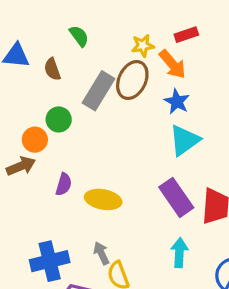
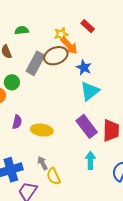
red rectangle: (186, 35) -> (88, 26), turned 64
green semicircle: (79, 36) -> (22, 30), turned -56
orange arrow: (173, 64) -> (69, 46), moved
brown ellipse: (132, 80) -> (56, 56), turned 45

